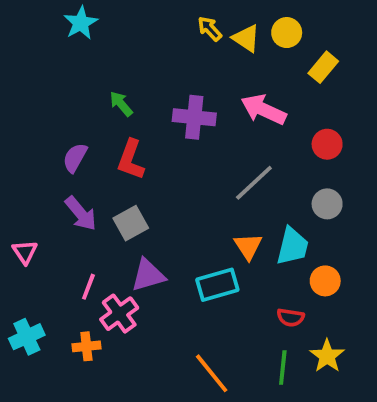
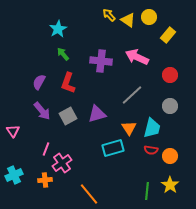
cyan star: (81, 23) -> (58, 29), moved
purple triangle: (148, 275) -> (97, 114), moved
orange circle: (325, 281) -> (170, 156), moved
red semicircle: (291, 317) -> (151, 150), moved
orange line: (212, 373) -> (89, 194), moved

